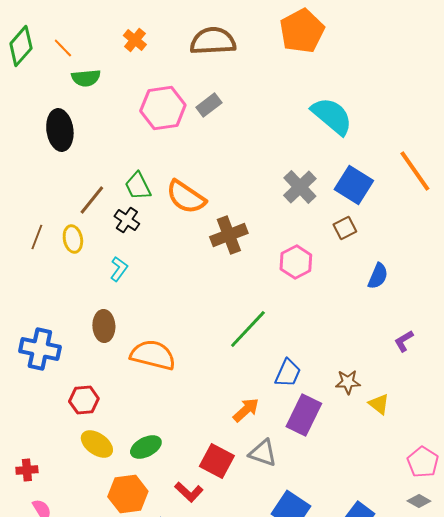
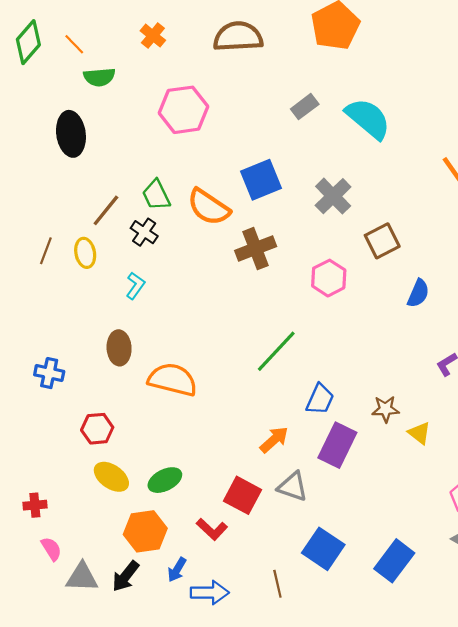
gray rectangle: (209, 105) -> (305, 107), moved
blue square: (354, 185) -> (261, 180), moved, turned 36
brown square: (345, 228) -> (382, 241), size x1.4
blue cross: (40, 349) -> (49, 373), size x0.7

